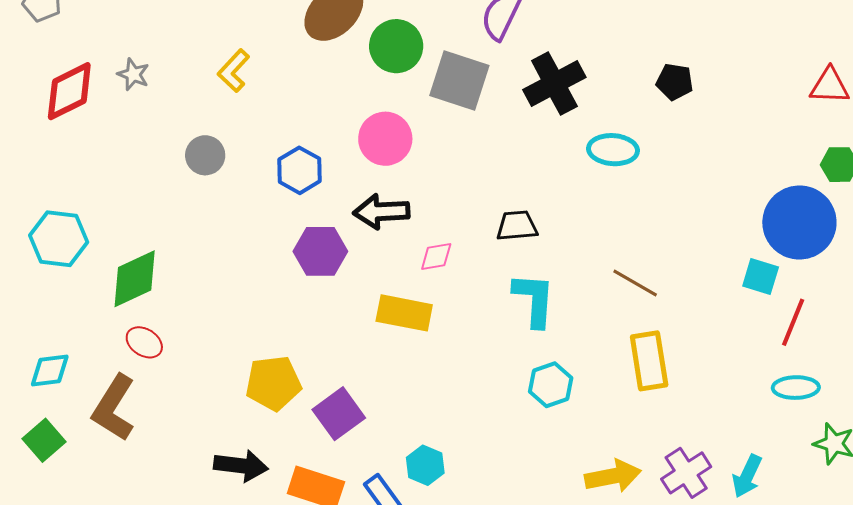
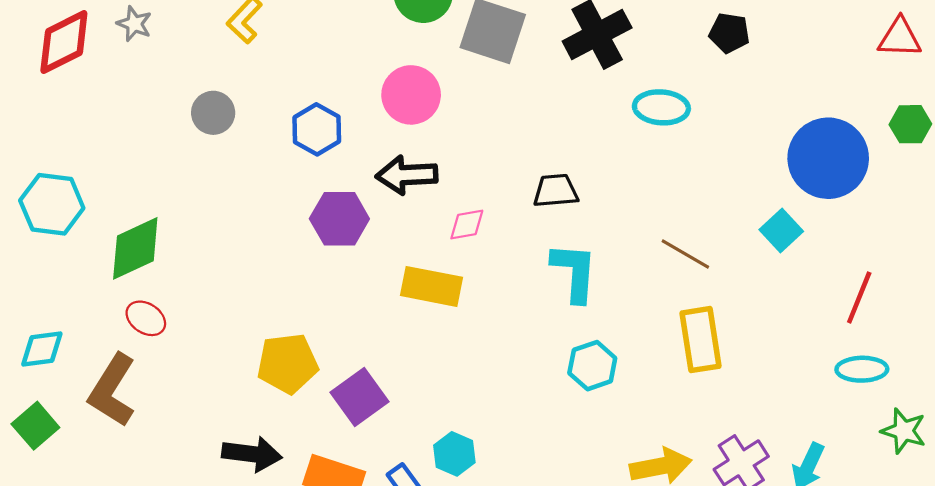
blue circle: (799, 222) -> (828, 158), moved
cyan square: (761, 277) -> (781, 231), moved, turned 30

